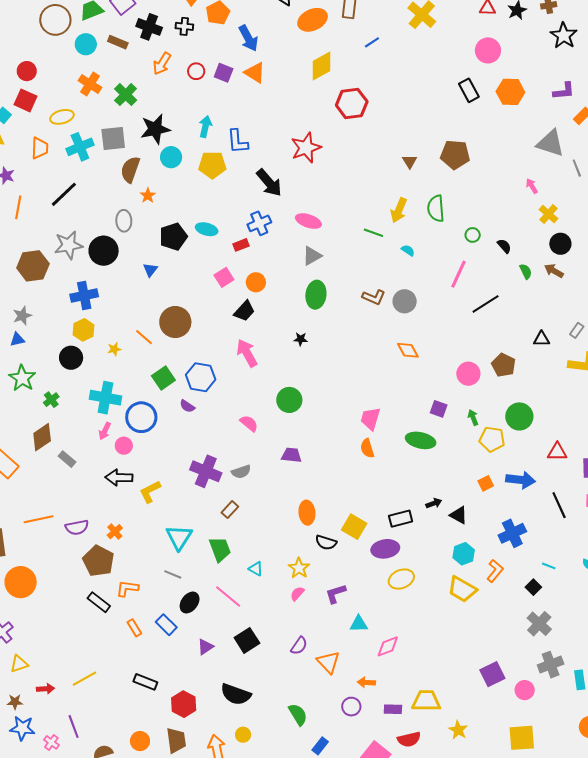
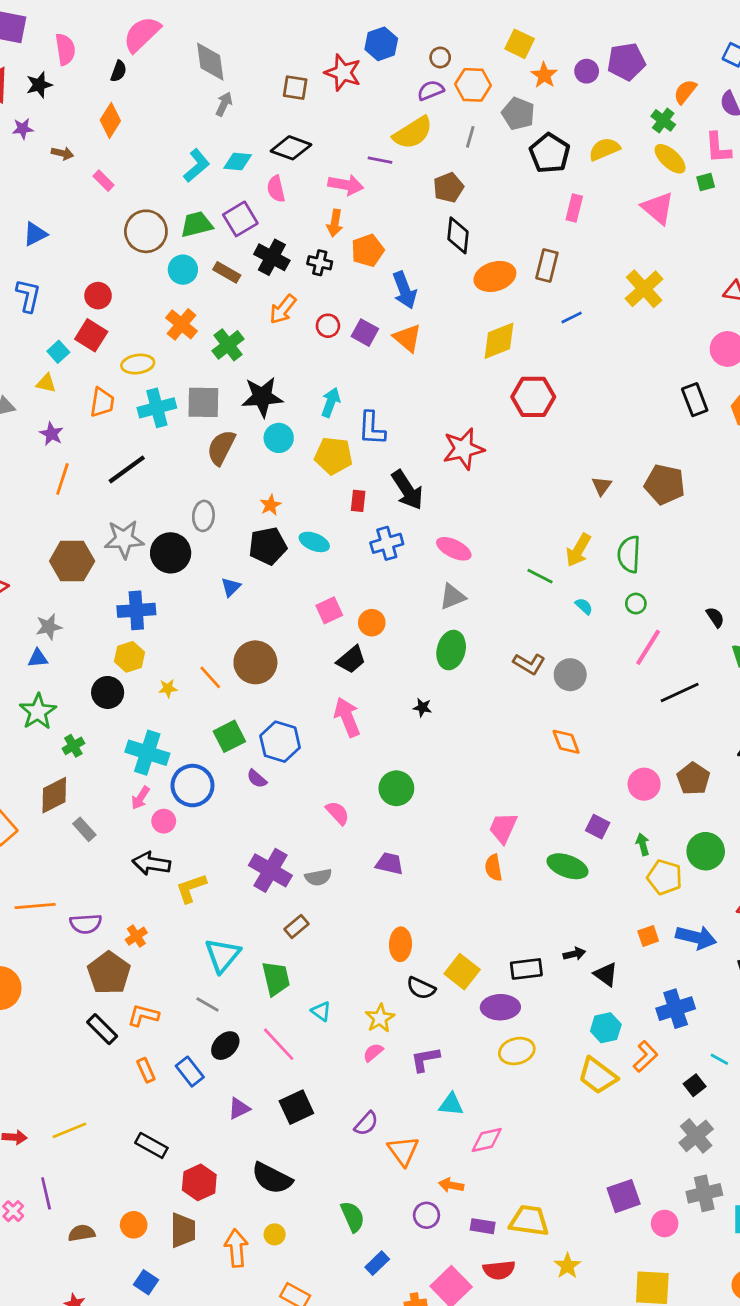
orange star: (148, 195) -> (270, 505), moved
green circle: (473, 235) -> (636, 604), moved
red rectangle: (241, 245) -> (358, 501), moved, turned -70

